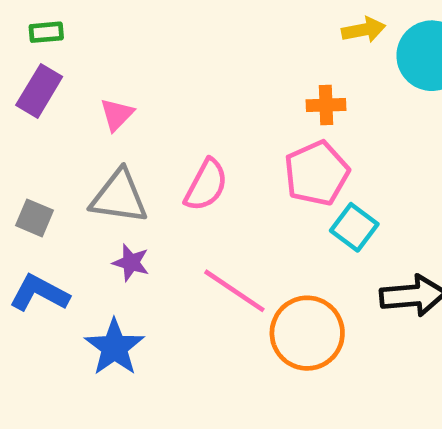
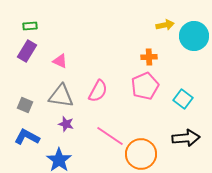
pink triangle: (117, 114) -> (60, 61), turned -49
cyan square: (354, 227) -> (183, 99), moved

